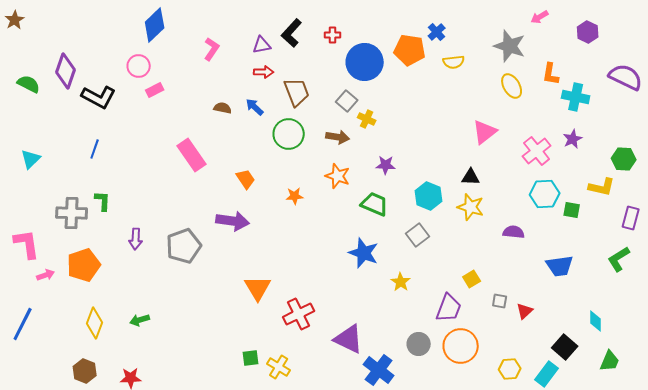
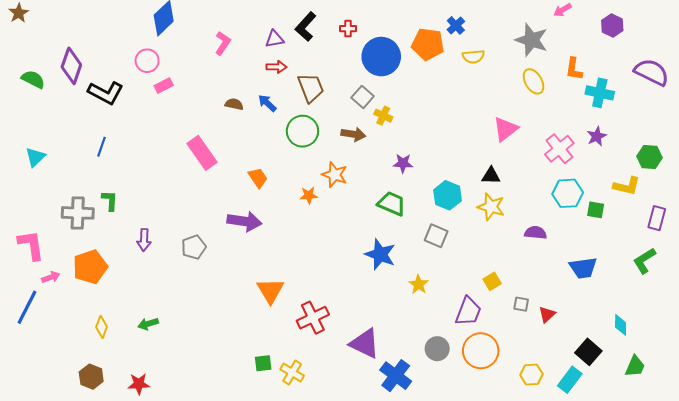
orange star: (338, 176) -> (335, 175), moved
gray square: (418, 235) -> (436, 236), turned -30
gray pentagon: (184, 246) -> (194, 247), size x0.7
yellow diamond: (95, 323) -> (102, 327), size x0.7
blue line: (23, 324) -> (27, 307), moved

